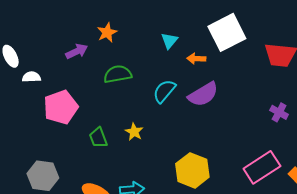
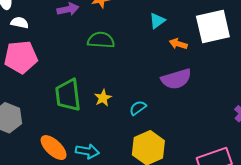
cyan semicircle: (164, 91) -> (138, 108), moved, size x0.7
pink pentagon: (61, 107) -> (21, 57), moved
green trapezoid: (98, 138) -> (68, 95), size x1.6

